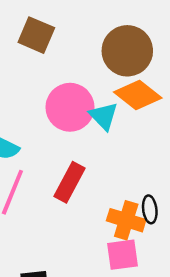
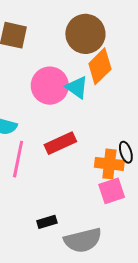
orange diamond: (138, 95) -> (100, 66), turned -72
red rectangle: (70, 182) -> (60, 143), turned 48

